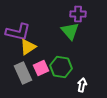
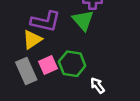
purple L-shape: (18, 32) -> (46, 21), moved
white arrow: (82, 85) -> (97, 86), turned -48

